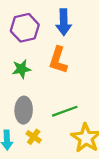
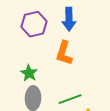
green star: (21, 69) -> (29, 73), moved, turned -30

